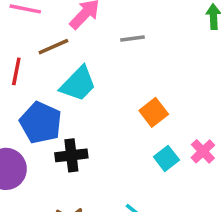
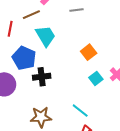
cyan trapezoid: (78, 84) -> (45, 36), turned -75

